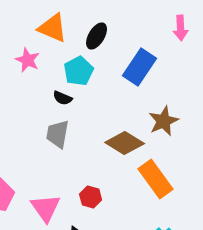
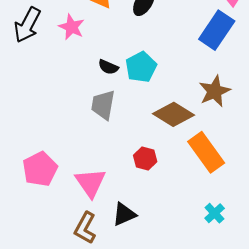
blue rectangle: (140, 67) -> (217, 30), moved
cyan pentagon: (79, 71) -> (141, 67), moved
red hexagon: (91, 197) -> (145, 159), moved

